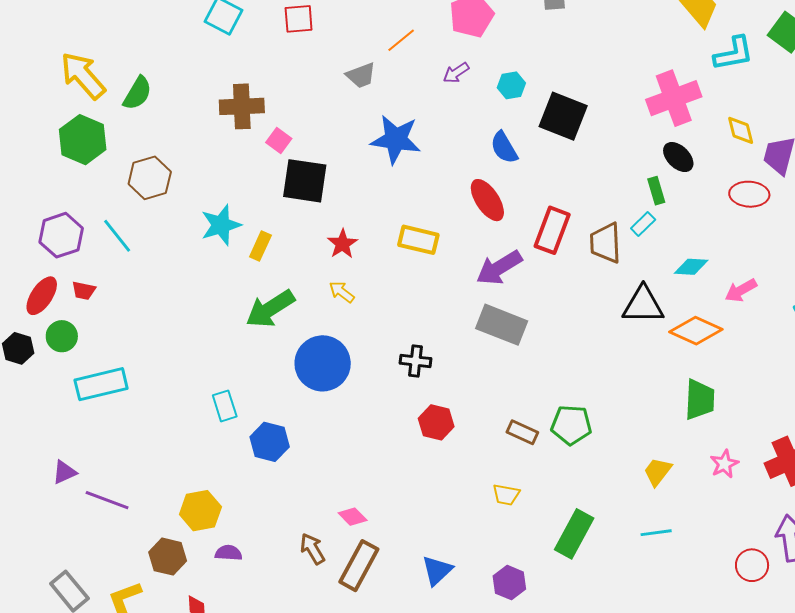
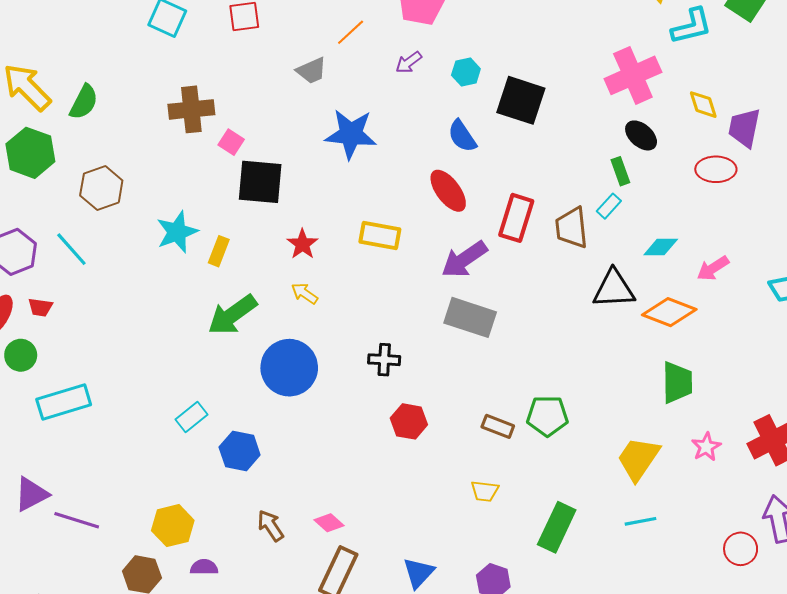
cyan rectangle: (225, 406) -> (191, 417), turned 72
purple triangle: (64, 472) -> (31, 494), size x1.4
yellow trapezoid: (658, 472) -> (638, 459), size x1.5
brown arrow: (312, 549) -> (271, 526), moved

